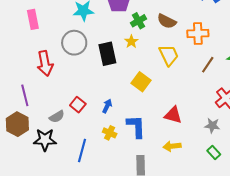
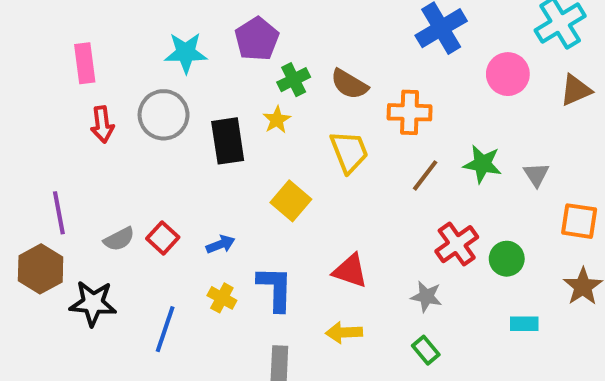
red arrow: (45, 63) -> (102, 124), moved, size x0.7
blue arrow: (107, 106) -> (221, 244), turned 40
gray semicircle: (57, 117) -> (119, 239), moved

